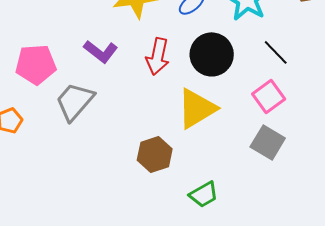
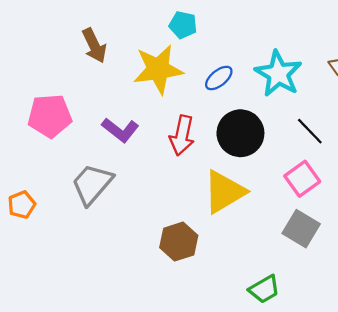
pink pentagon: (36, 64) -> (50, 116), moved
green trapezoid: (204, 194) -> (264, 289), moved

